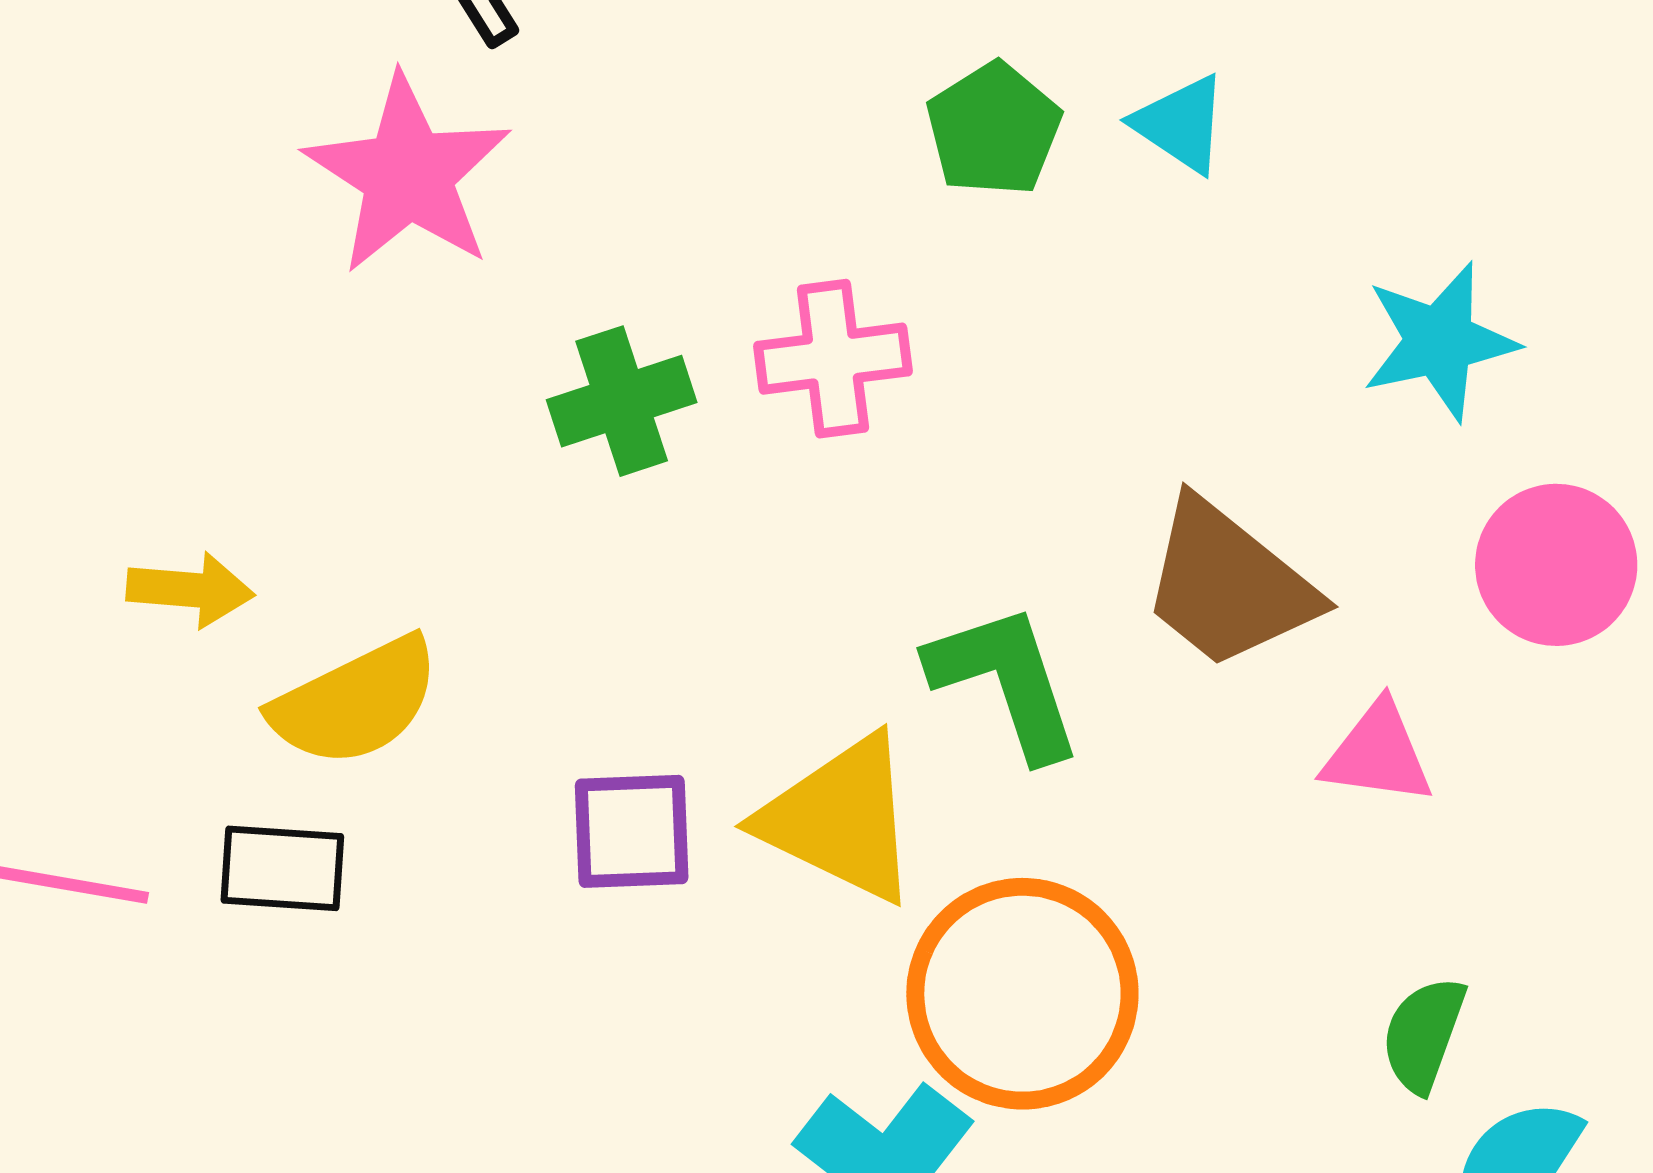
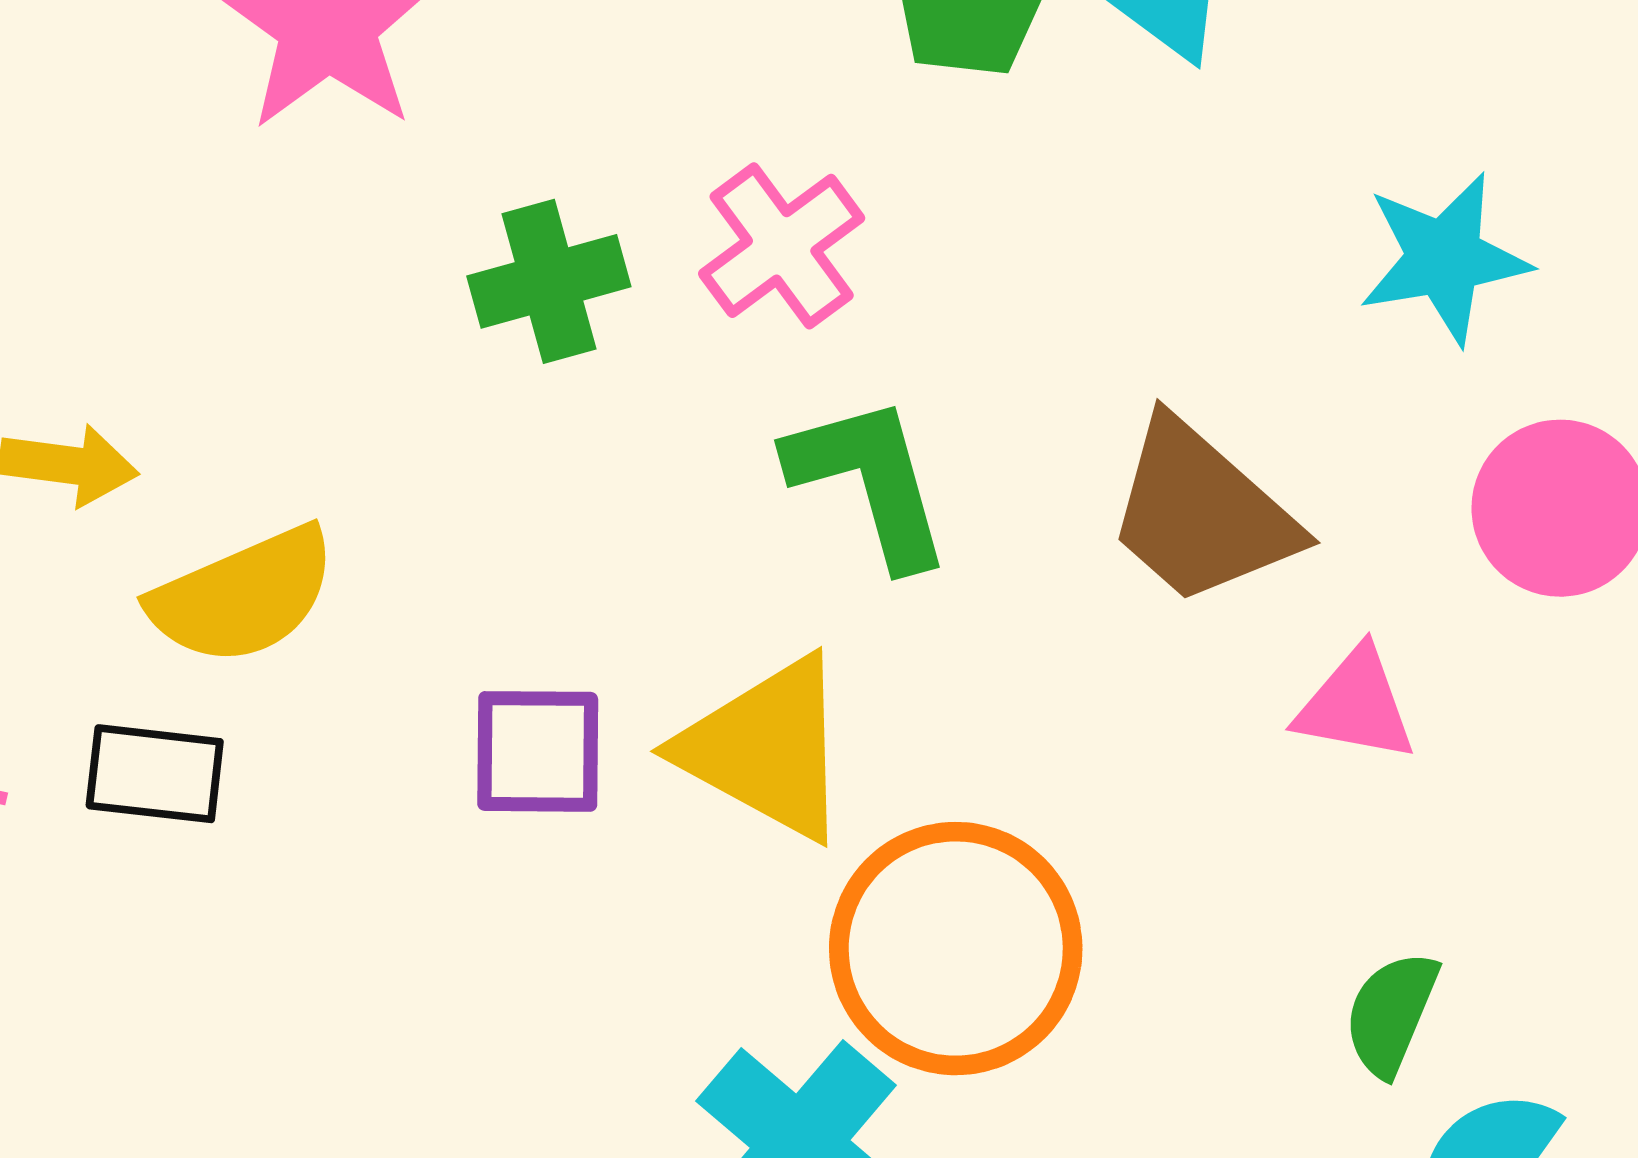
pink cross: (833, 359) -> (782, 246), turned -32
green L-shape: (1006, 681) -> (870, 481), moved

